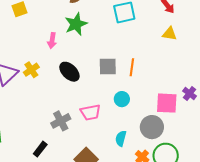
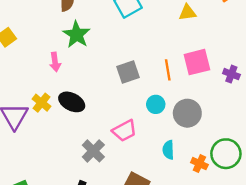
orange line: (132, 67) -> (168, 70), moved
black ellipse: (69, 72) -> (72, 102), moved
pink square: (167, 103) -> (197, 62), moved
gray circle: (152, 127) -> (187, 113), moved

